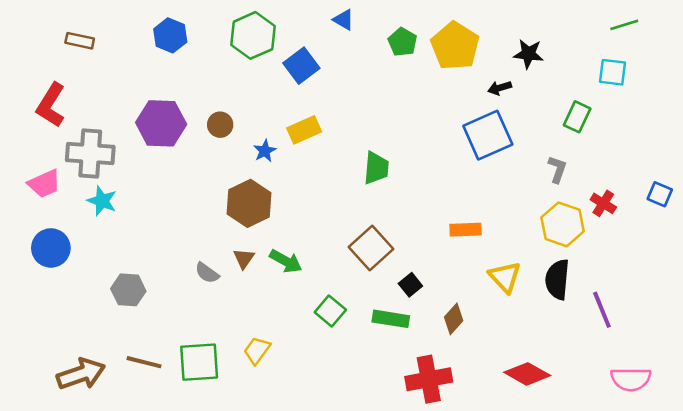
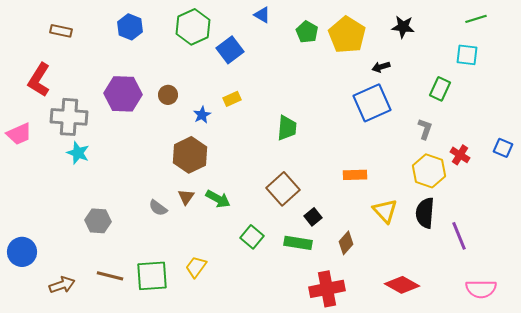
black star: (528, 54) -> (403, 27), moved
yellow rectangle: (304, 130) -> (232, 99), size x0.7
pink trapezoid: (44, 184) -> (19, 134), moved
blue circle: (51, 248) -> (22, 252), moved
brown arrow: (81, 374) -> (62, 285), size x0.7

